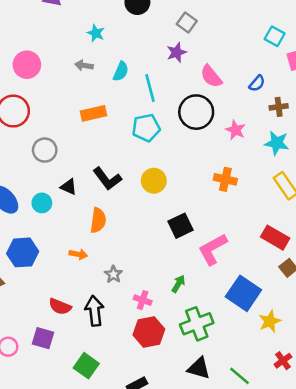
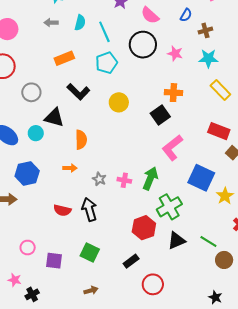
black L-shape: (107, 179) -> (78, 92), moved
black triangle: (69, 187) -> (54, 118), size x1.5
black square: (181, 226) -> (160, 115), moved
green arrow: (178, 284) -> (150, 178), size x1.6
pink cross: (143, 300) -> (124, 180), moved
red hexagon: (149, 332) -> (144, 228), moved
purple square: (43, 338) -> (54, 261), moved
black triangle: (199, 368) -> (176, 241), turned -30

